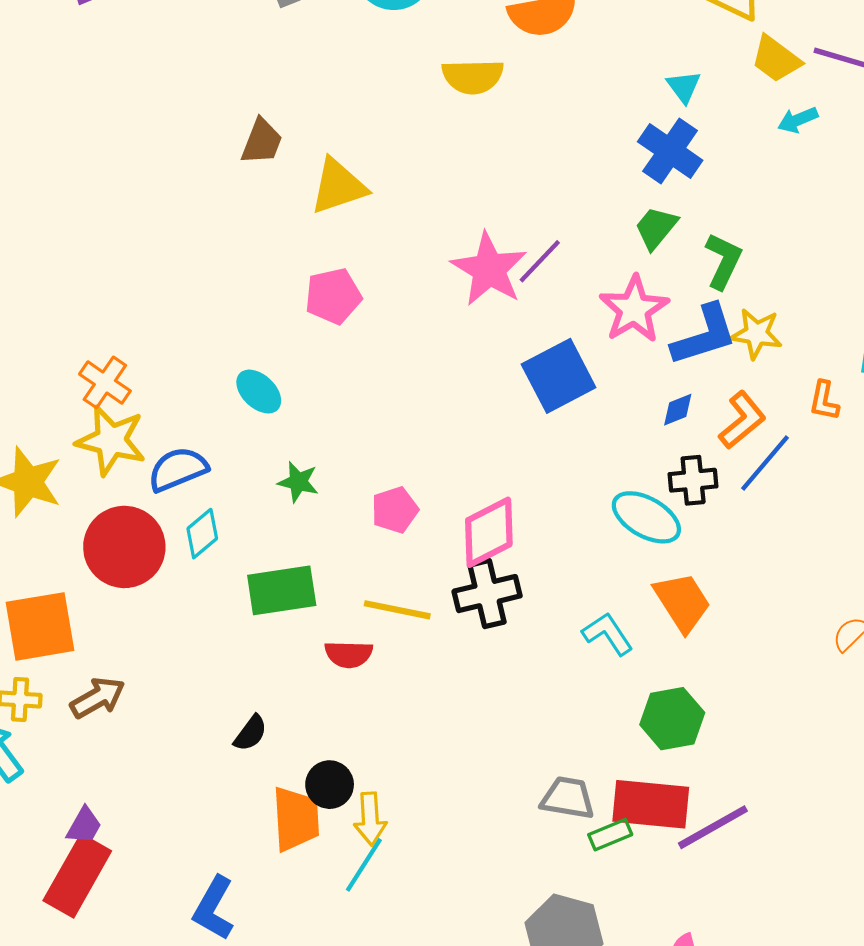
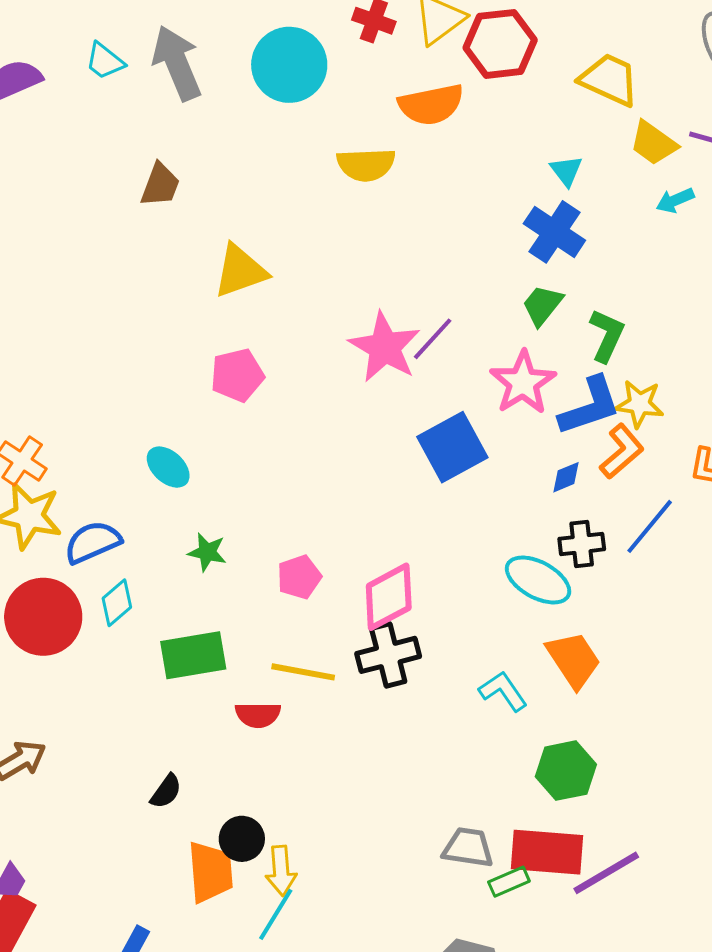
brown trapezoid: (262, 142) -> (160, 185), moved
orange L-shape: (742, 420) -> (622, 451), moved

